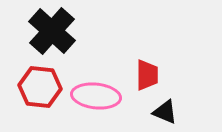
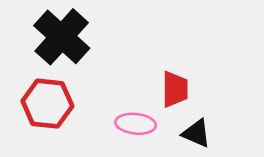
pink ellipse: (96, 96) -> (136, 124), moved, size x0.7

